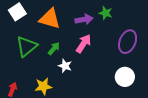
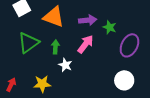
green star: (106, 13) -> (110, 27), moved
green arrow: (54, 49) -> (55, 47), turned -40

